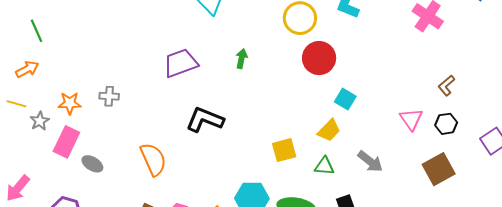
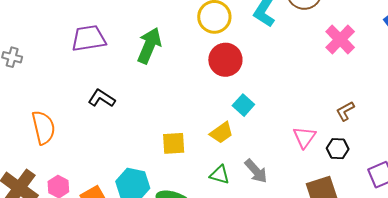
green arrow: (242, 59) -> (149, 46), size x1.8
black L-shape: (205, 120) -> (102, 98), size x0.7
green triangle: (324, 166) -> (220, 175), moved

